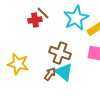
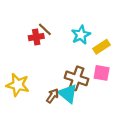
cyan star: (76, 18) -> (81, 35), size x0.7
brown cross: (60, 53) -> (77, 78), moved

